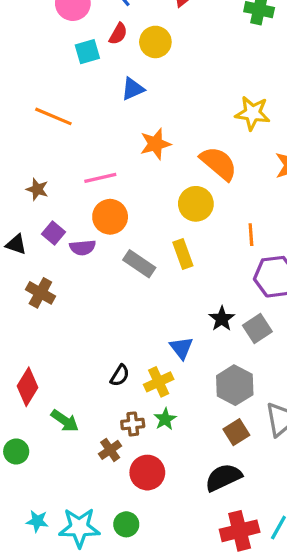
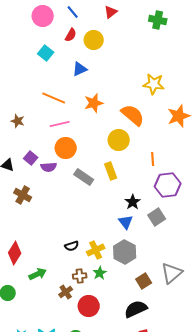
cyan square: (87, 52) -> (46, 53), moved, turned -35
orange line: (53, 116) -> (54, 98), moved
brown star: (37, 189) -> (18, 121), moved
black star: (222, 319) -> (133, 202), moved
blue triangle: (181, 348) -> (126, 222), moved
black semicircle: (120, 375) -> (72, 246), turned 40
gray hexagon: (235, 385) -> (125, 252), moved
green arrow: (65, 421) -> (38, 274), turned -60

